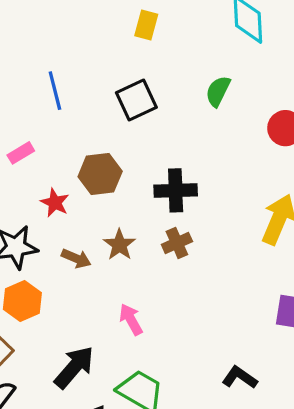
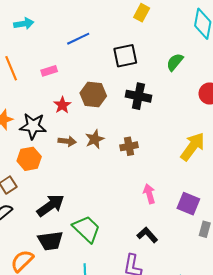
blue line: (55, 91) -> (78, 39), turned 65
black cross: (176, 190) -> (138, 96), moved
brown arrow: (76, 258) -> (67, 141), turned -30
pink arrow: (131, 319) -> (149, 194), moved

